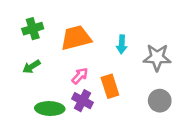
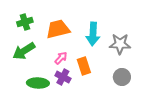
cyan arrow: (122, 44) -> (93, 34), size x1.6
green arrow: (31, 67) -> (24, 51), size x1.6

